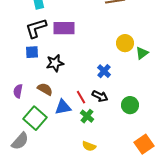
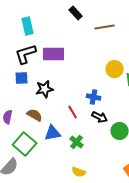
blue cross: (104, 71) -> (94, 97), turned -32
black arrow: (100, 96) -> (100, 117), moved
red line: (81, 97) -> (73, 112), moved

